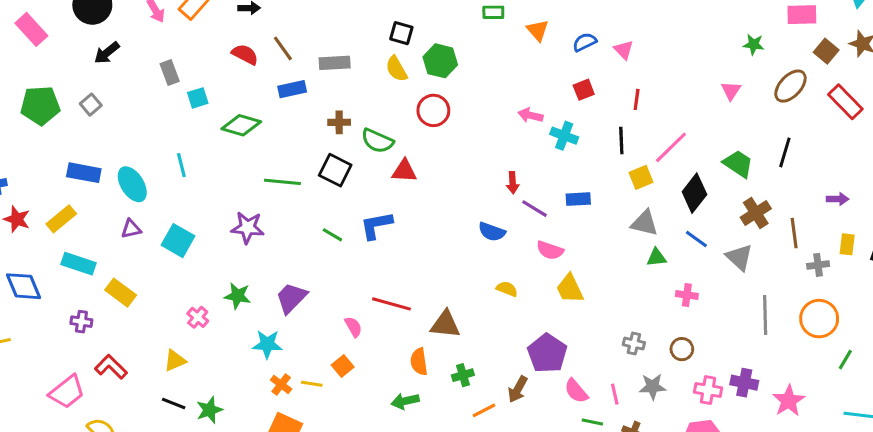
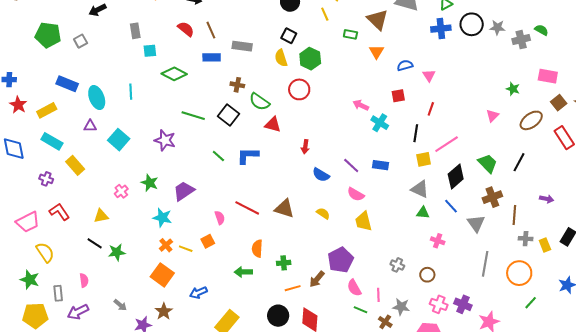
red arrow: (513, 183) -> (305, 147), moved
yellow rectangle: (847, 244) -> (545, 245), moved, turned -40
brown triangle: (445, 324) -> (284, 209), moved
gray star: (653, 387) -> (401, 307), moved

